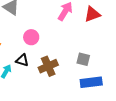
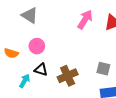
pink circle: (31, 37) -> (37, 46), moved

